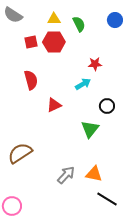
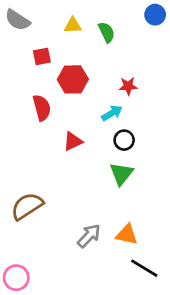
blue circle: (115, 20) -> (155, 15), moved
red hexagon: (54, 42) -> (73, 79), moved
black circle: (107, 106) -> (124, 140), moved

